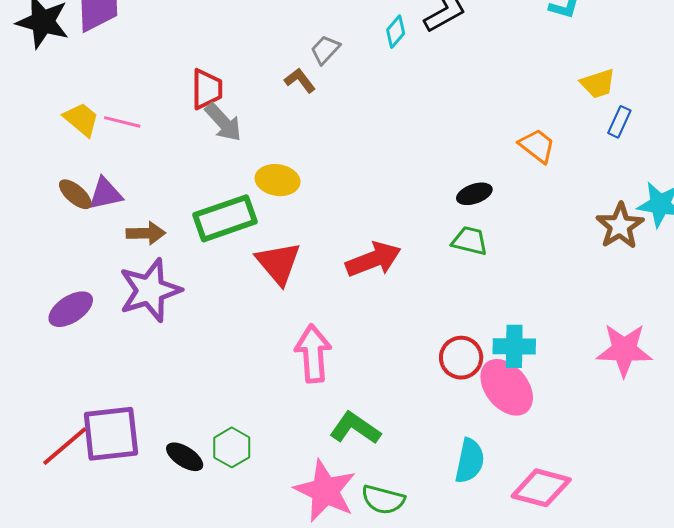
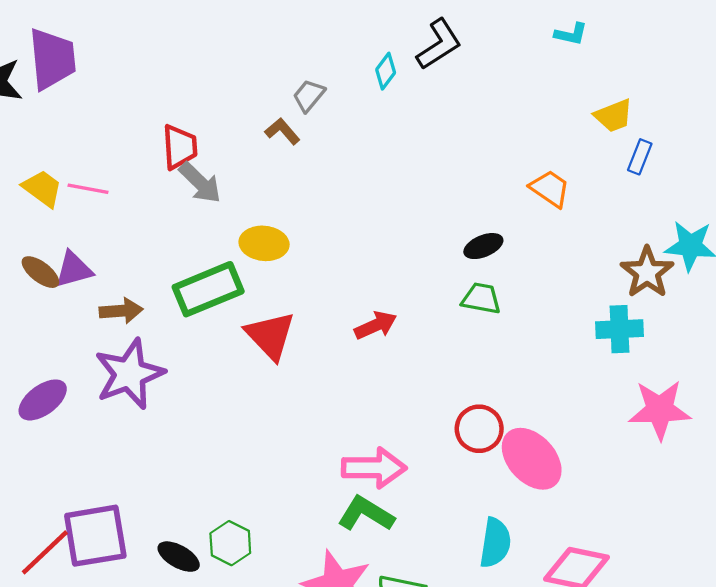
red arrow: (373, 259) -> (376, 325), size x0.7
cyan cross: (514, 346) -> (619, 329), moved
pink arrow: (313, 354) -> (374, 468), moved, turned 98

